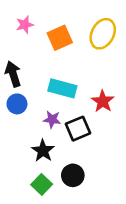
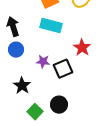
cyan rectangle: (62, 88) -> (51, 26), moved
black star: (43, 151) -> (22, 86), moved

